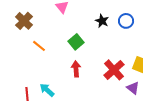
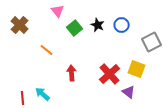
green square: (76, 42) -> (75, 28), moved
orange line: (39, 46) -> (47, 50), moved

